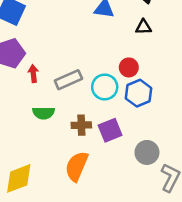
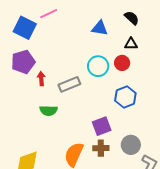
red circle: (129, 67) -> (122, 63), moved
cyan circle: (105, 87) -> (98, 66), moved
brown cross: (81, 125) -> (101, 148), moved

